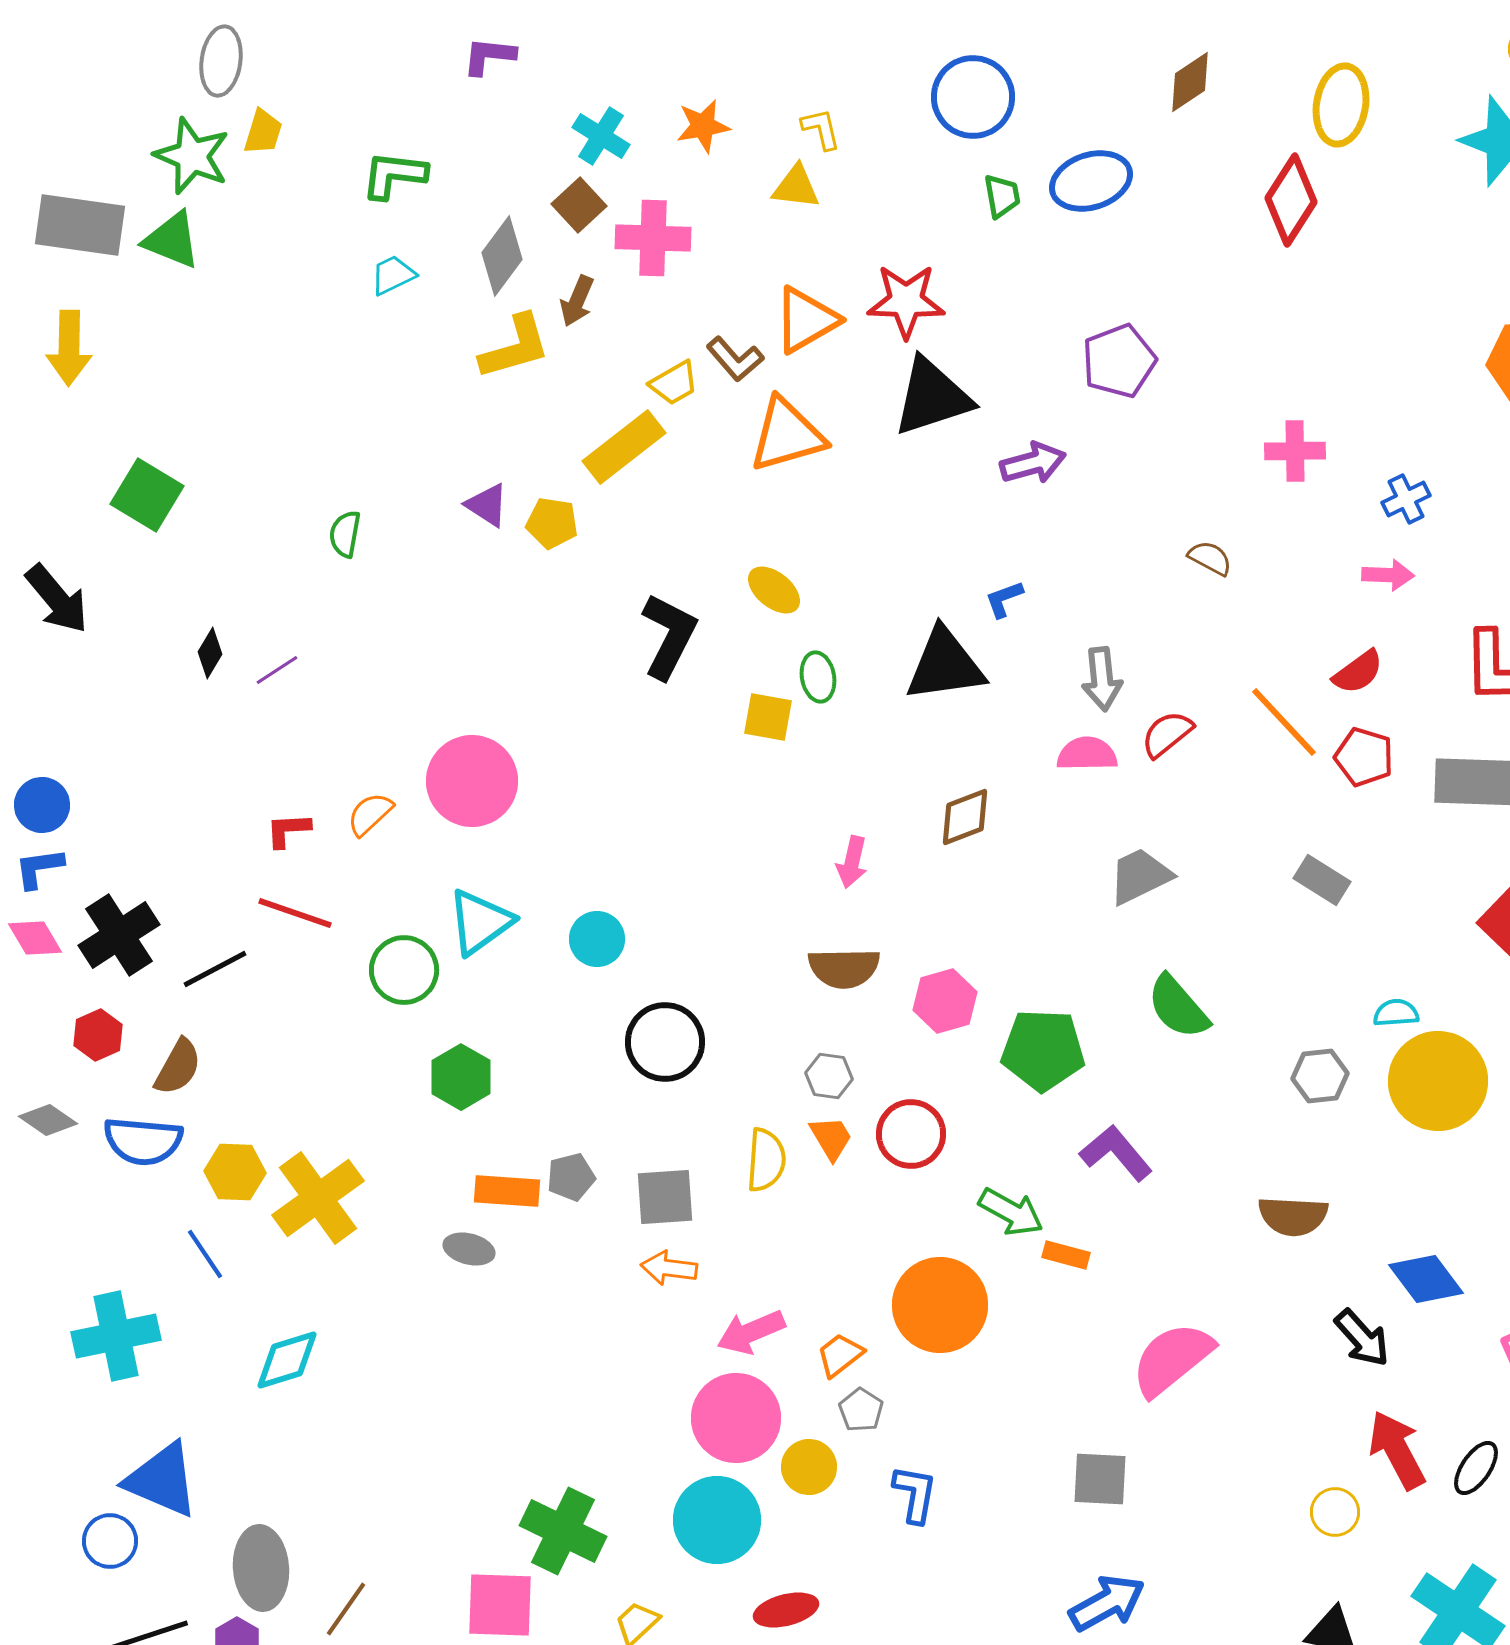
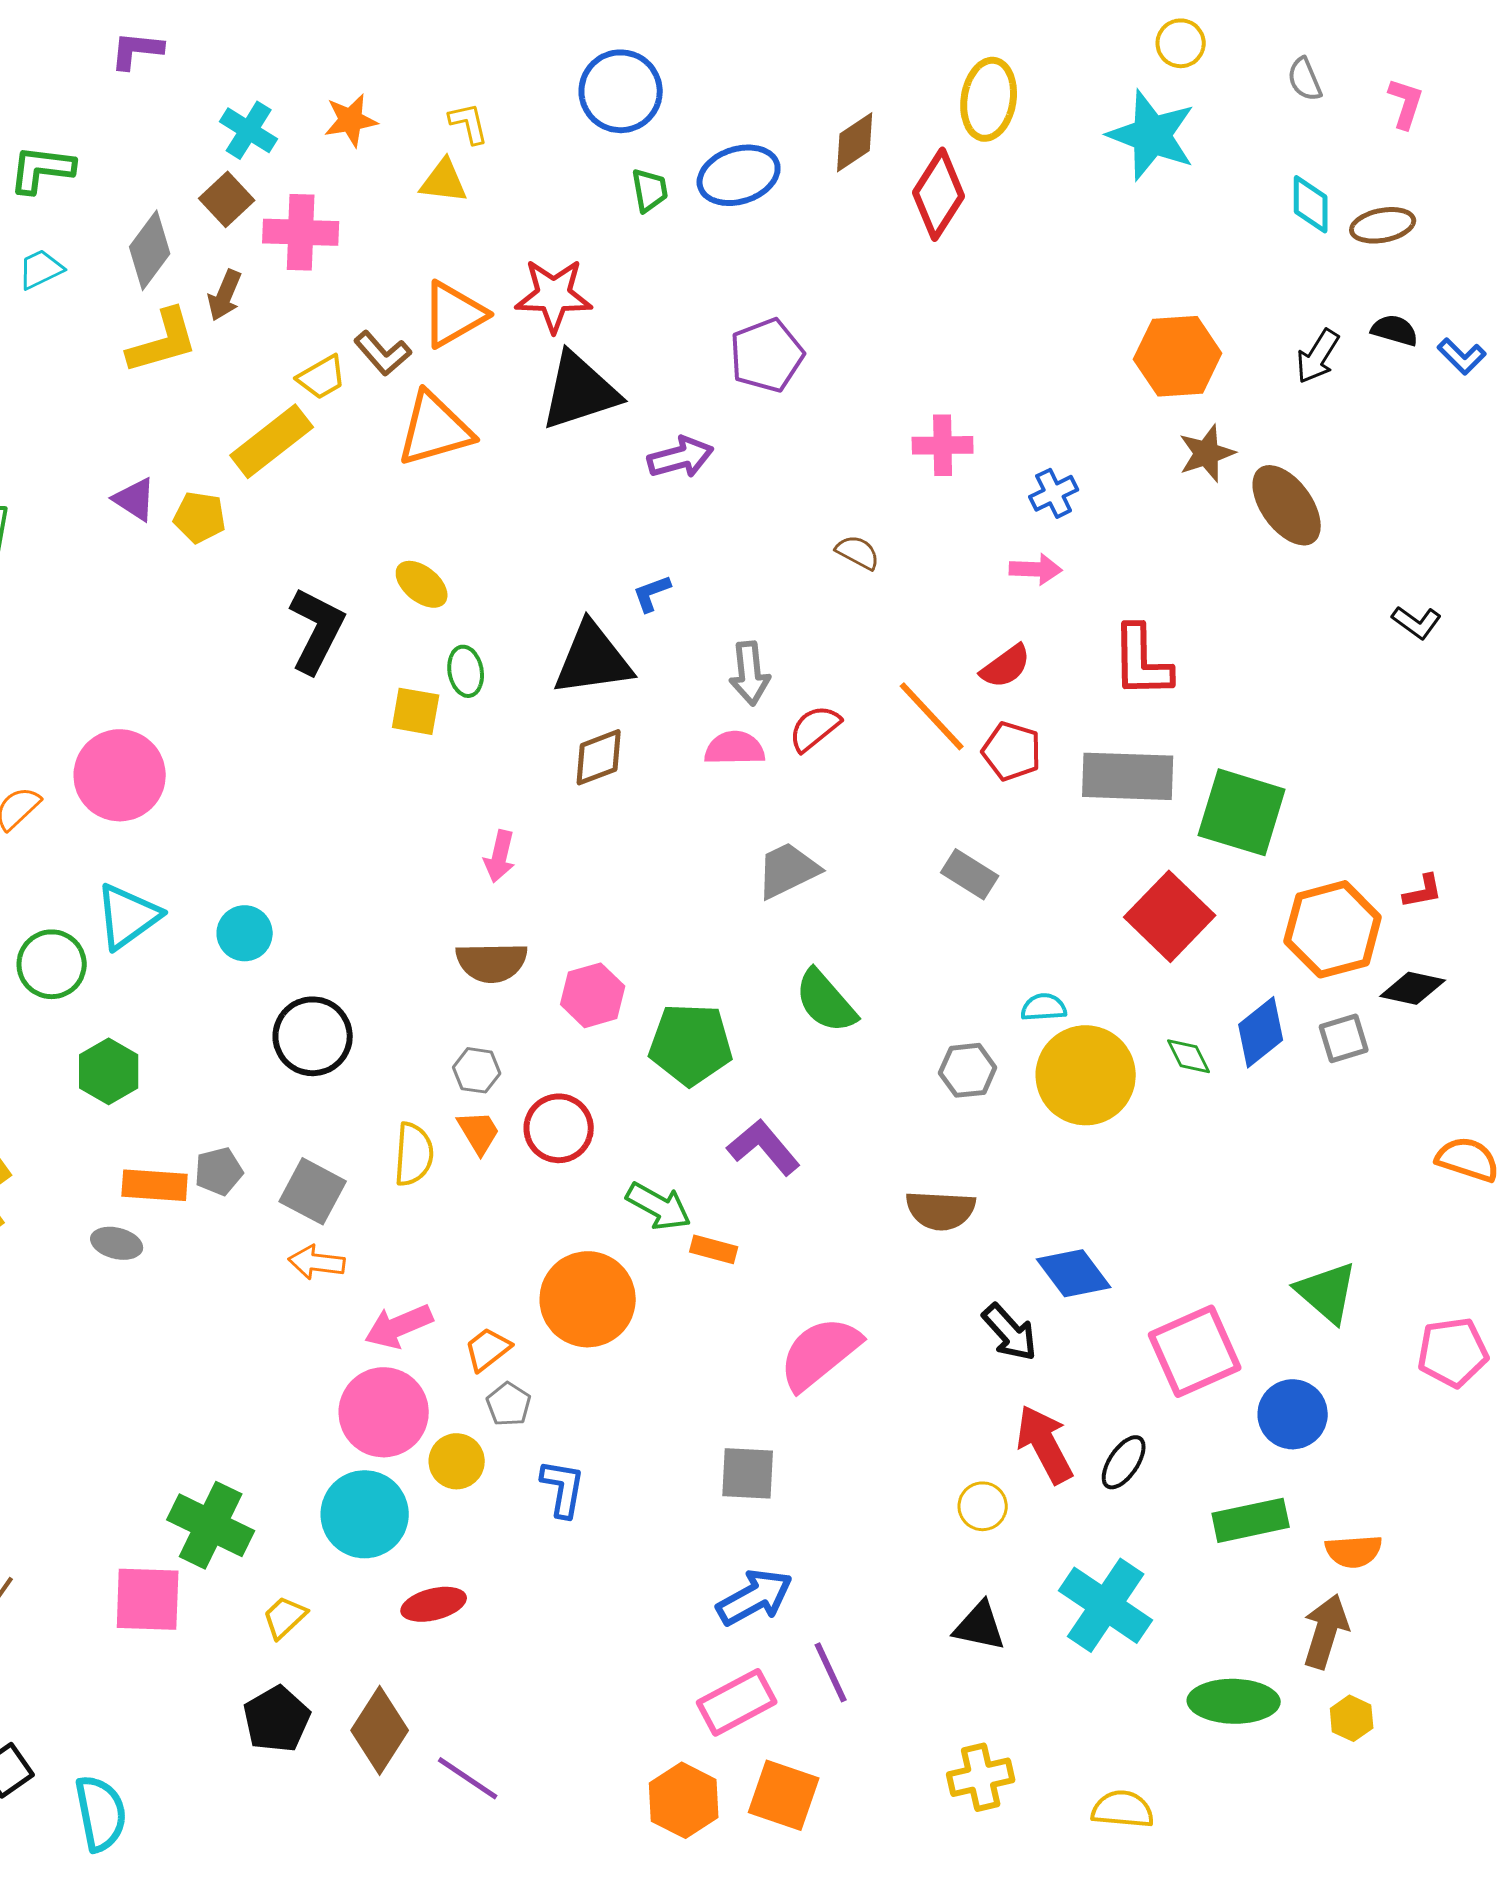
brown diamond: (1190, 82) -> (855, 142), moved
brown diamond: (965, 817) -> (599, 757), moved
gray square: (665, 1197) -> (313, 1191), turned 32

